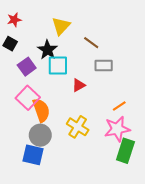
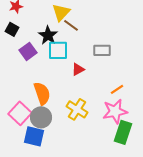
brown line: (91, 43) -> (71, 25), moved
pink square: (28, 98) -> (20, 113), moved

